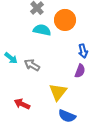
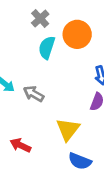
cyan semicircle: (42, 30) -> (47, 48), turned -84

